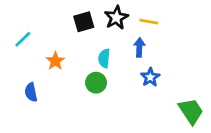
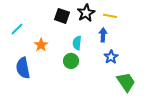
black square: (84, 22) -> (62, 16), turned 35
blue semicircle: (31, 92) -> (23, 68), size x1.5
green trapezoid: (191, 111) -> (126, 82), moved

